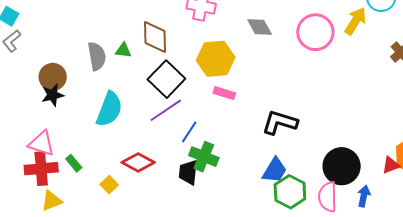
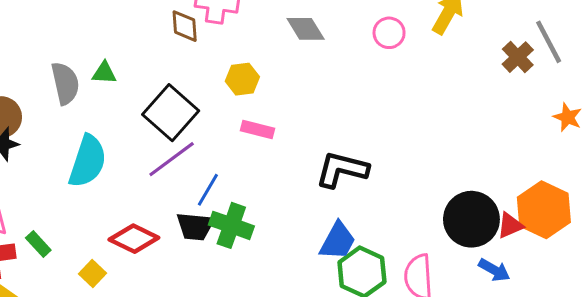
pink circle: (315, 32) -> (389, 33), size x0.6
brown diamond: (155, 37) -> (185, 26), moved, size x0.7
yellow hexagon: (216, 59) -> (242, 79), size x0.6
black circle: (342, 166) -> (471, 219), moved
black trapezoid: (188, 172) -> (195, 226), moved, turned -88
blue arrow: (364, 196) -> (494, 270), moved, turned 110

